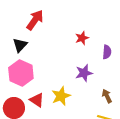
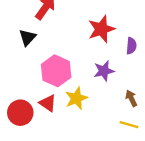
red star: (82, 38) -> (101, 29), size x1.6
pink hexagon: (21, 73) -> (56, 71), moved

